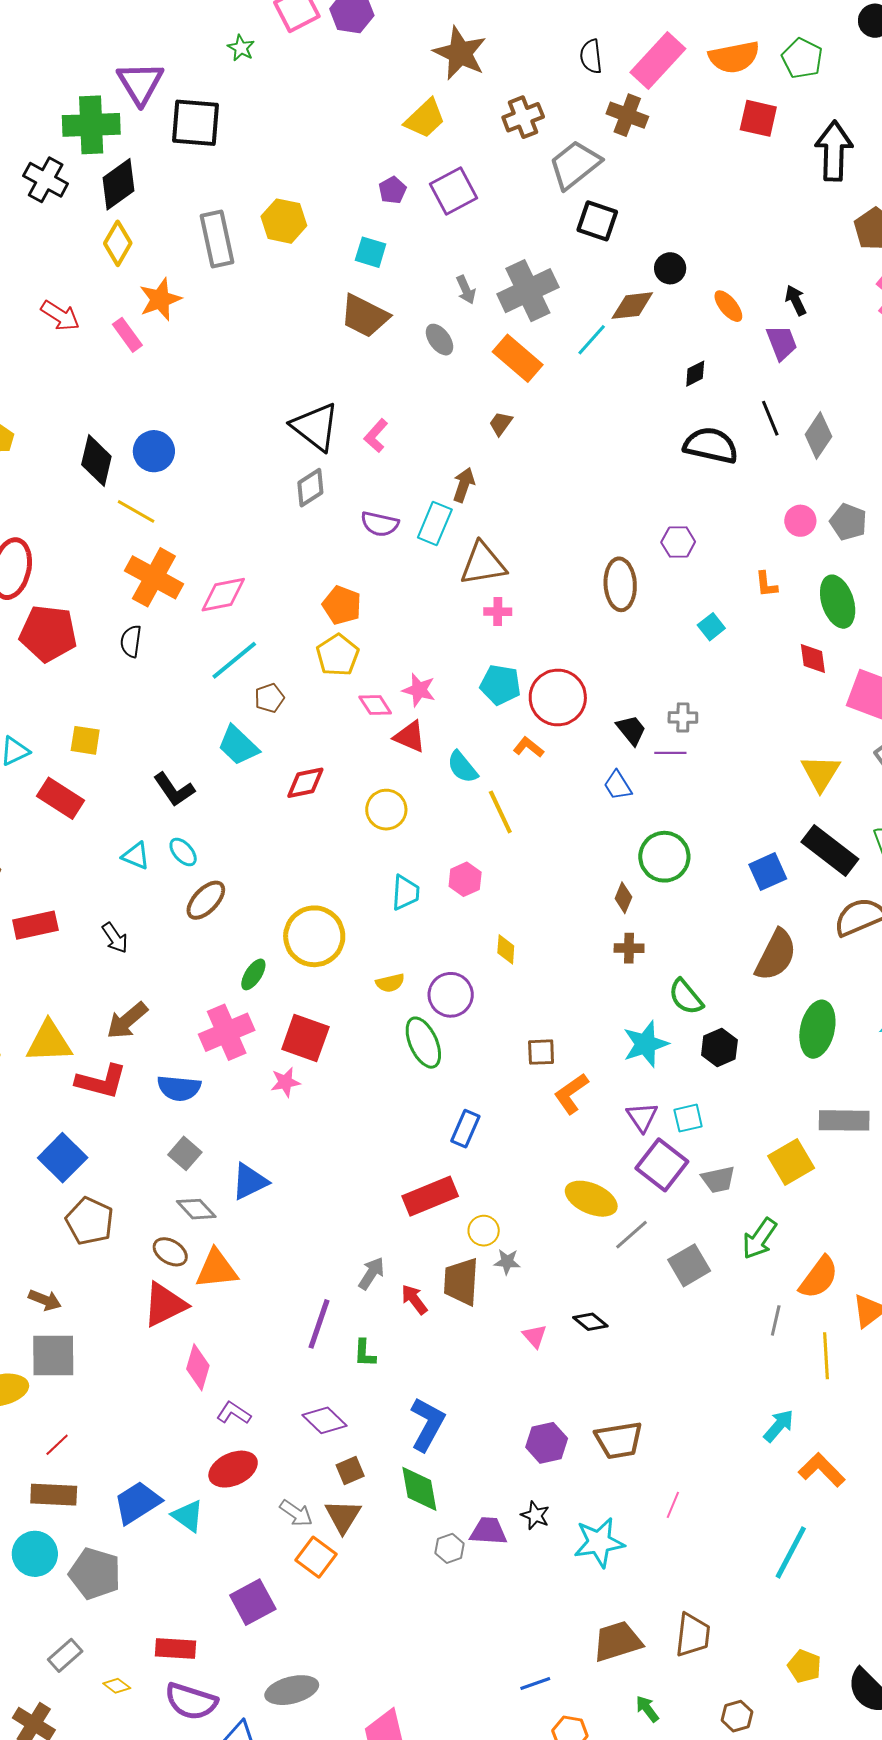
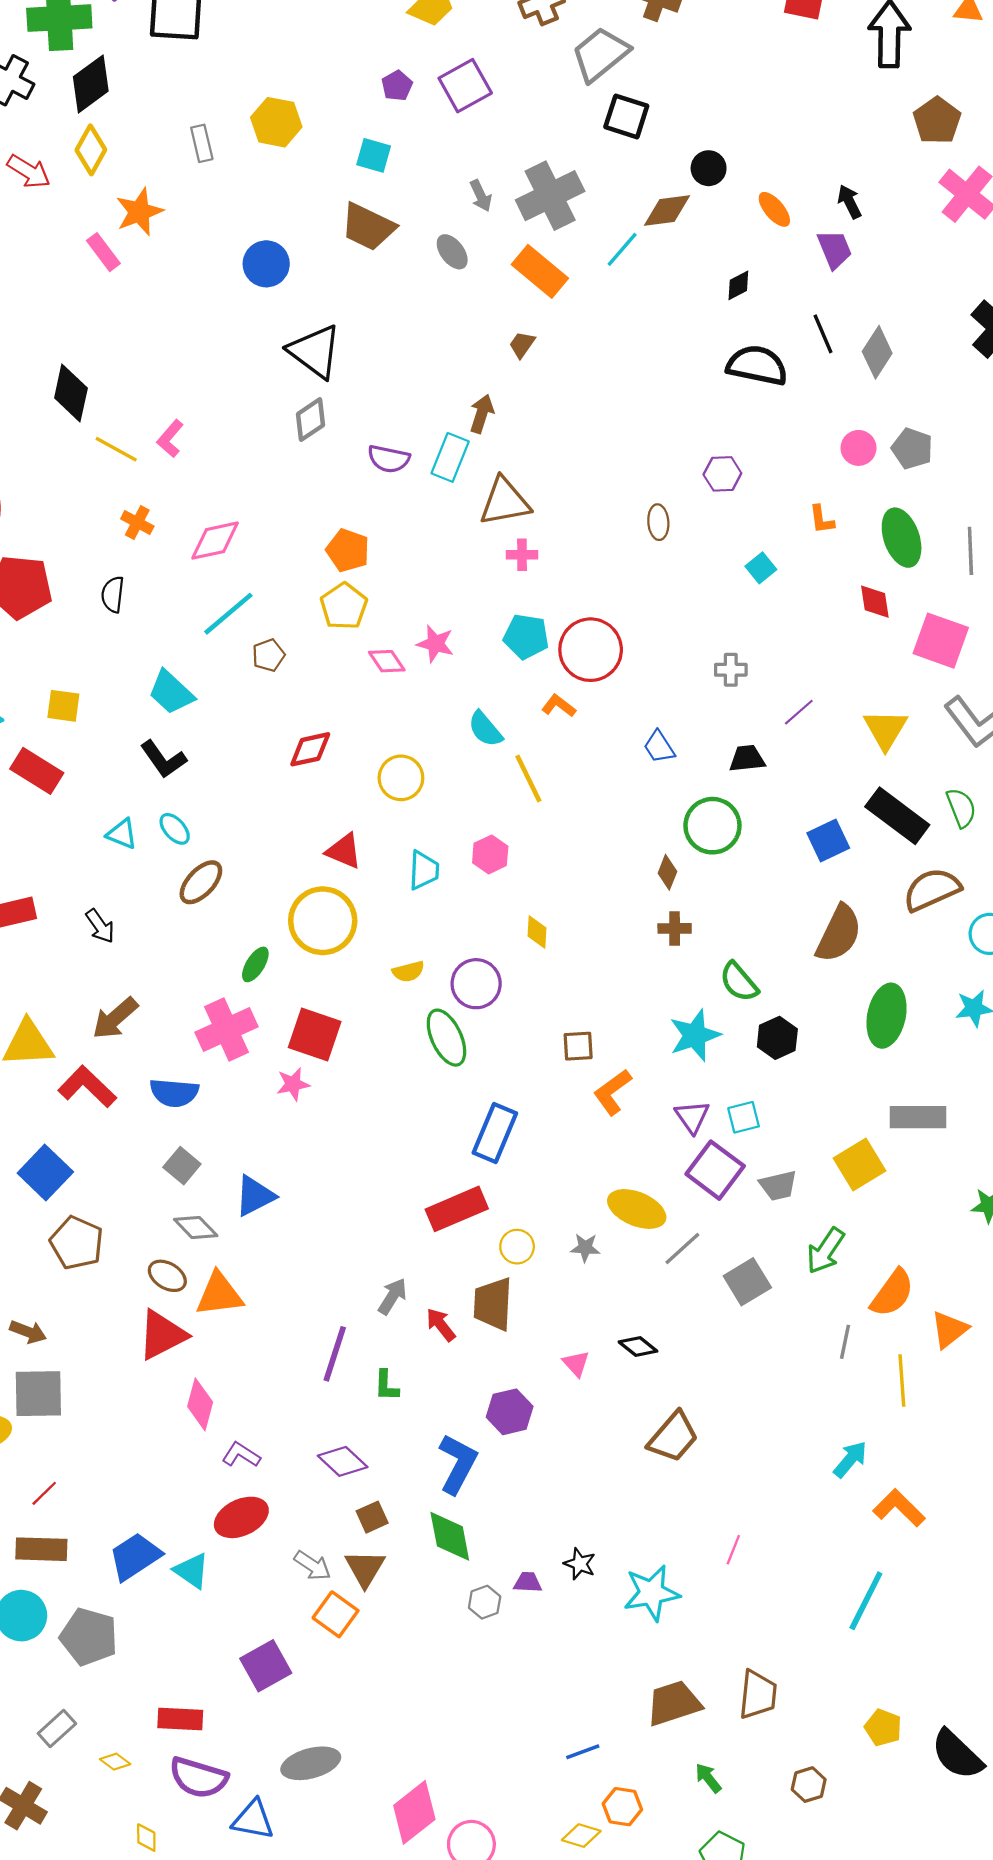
gray rectangle: (217, 239) -> (202, 143), size x0.6
red arrow: (60, 316) -> (29, 171), moved
pink L-shape: (376, 436) -> (170, 439), moved
blue circle: (154, 451) -> (266, 264), moved
orange cross: (154, 577) -> (137, 523), size x0.5
brown ellipse: (620, 584) -> (658, 522), size x0.6
black trapezoid: (631, 730) -> (747, 759), moved, turned -56
red triangle: (410, 737) -> (344, 851), moved
cyan trapezoid: (238, 745) -> (171, 692), moved
purple line: (670, 753) -> (799, 712), moved, turned -40
red L-shape: (101, 1081) -> (87, 1087), turned -150
blue rectangle: (465, 1129) -> (495, 1133), size x1.4
gray star: (507, 1262) -> (585, 1248), moved
brown trapezoid: (619, 1440) -> (673, 1437), moved, turned -39
purple hexagon: (547, 1443) -> (510, 1412), moved
purple trapezoid: (488, 1531) -> (528, 1582), size x0.7

